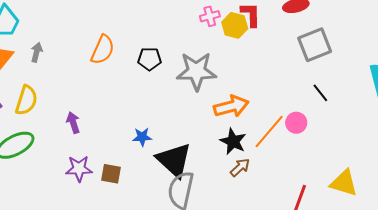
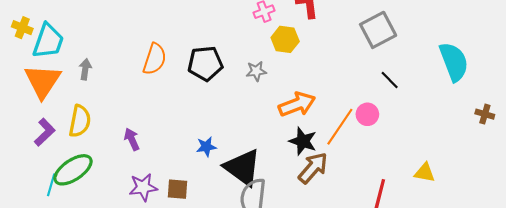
yellow hexagon: (235, 25) -> (285, 39), moved
black pentagon: (150, 59) -> (205, 63), size x1.4
gray star: (196, 71) -> (256, 71), size x0.5
brown arrow: (240, 167) -> (313, 168), size x1.5
yellow triangle: (344, 183) -> (425, 173), size x0.7

